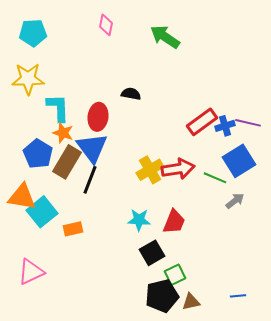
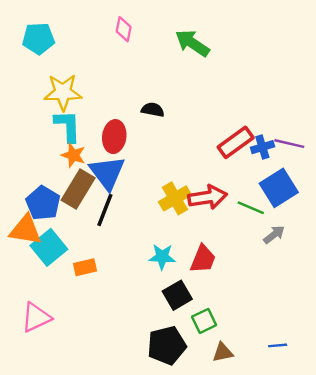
yellow star: (28, 79) -> (63, 92), moved
blue pentagon: (38, 154) -> (43, 203), moved
black pentagon: (162, 296) -> (167, 345), moved

